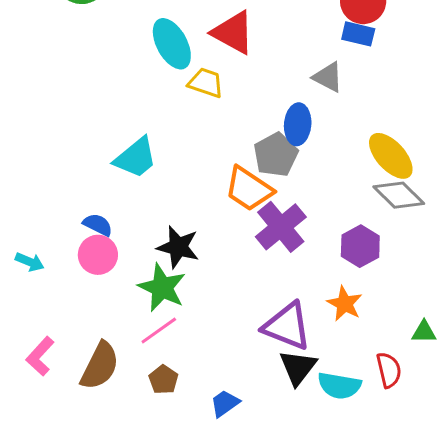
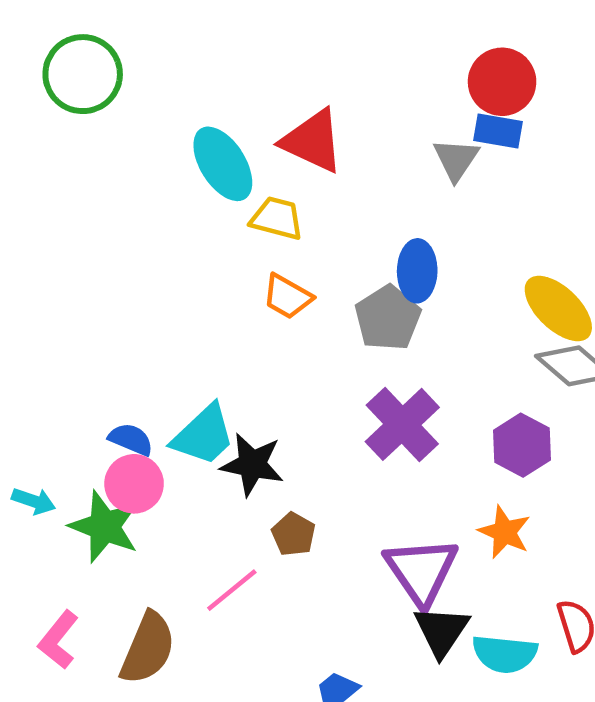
gray triangle: (328, 77) -> (456, 159), moved, turned 40
cyan trapezoid: (136, 158) -> (204, 435), moved
orange trapezoid: (249, 189) -> (287, 297), moved, size x0.7
green star: (162, 288) -> (104, 527), moved
purple triangle: (287, 326) -> (421, 571), turned 38
brown pentagon: (163, 380) -> (294, 534), moved

